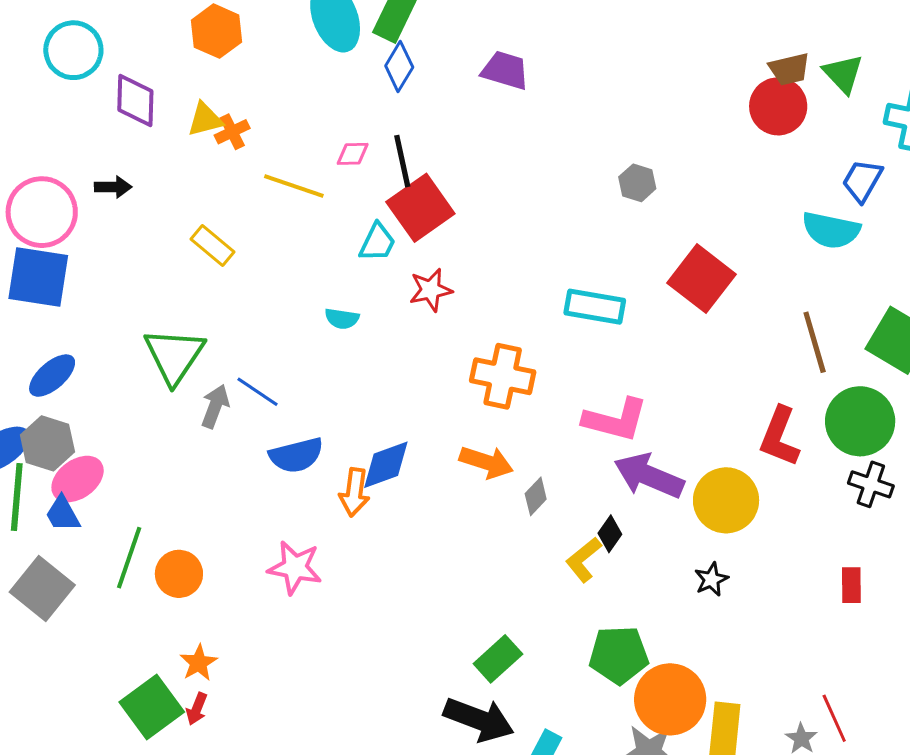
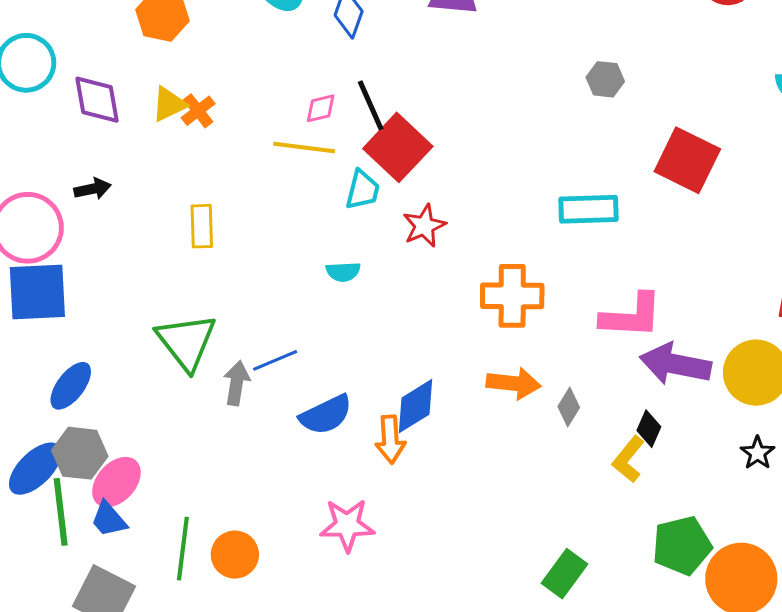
yellow line: (294, 186) -> (304, 147), moved
yellow rectangle: (213, 245) -> (202, 226), turned 60
blue line: (257, 392) -> (275, 360), turned -45

